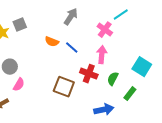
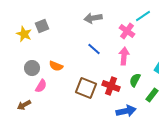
gray arrow: (71, 17) -> (93, 18), turned -132
orange semicircle: (52, 42) -> (56, 66), moved
red cross: (89, 74) -> (111, 86), moved

